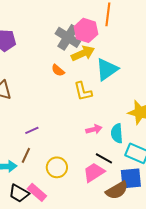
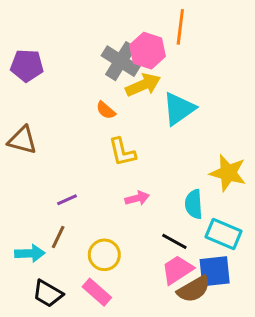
yellow L-shape: (83, 91) -> (122, 152), moved
pink arrow: (94, 129) -> (137, 198), moved
pink trapezoid: (94, 172) -> (177, 270), moved
pink rectangle: (37, 192) -> (97, 292), moved

